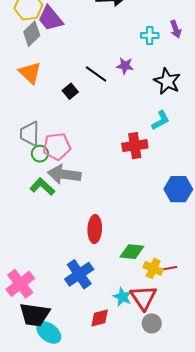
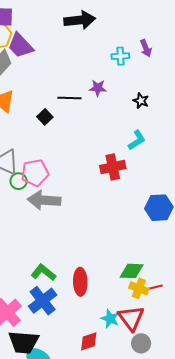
black line: (96, 74) -> (69, 98), turned -30
black star: (167, 81) -> (141, 101), size x0.6
green L-shape: (42, 187) -> (43, 273), moved
red ellipse: (95, 229) -> (80, 282), moved
green diamond: (132, 252) -> (132, 271), moved
blue cross: (79, 274) -> (43, 301), moved

